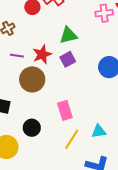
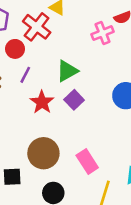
purple line: (17, 56) -> (25, 75), moved, turned -56
brown circle: (32, 79) -> (43, 153), moved

